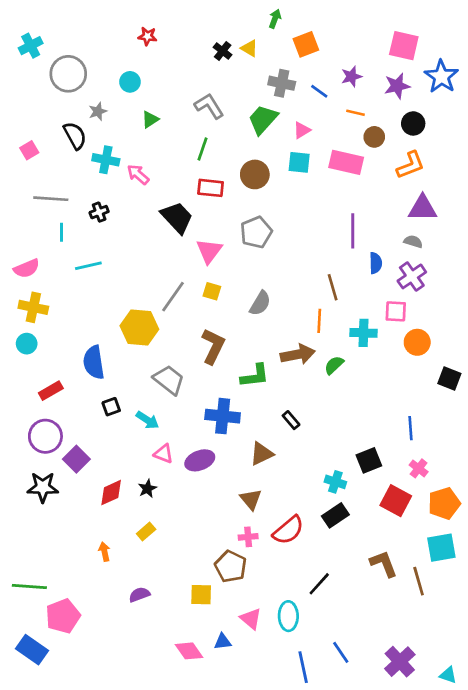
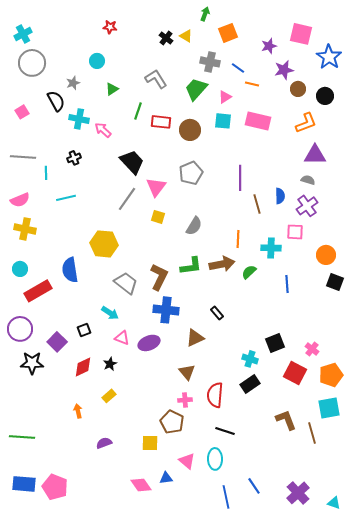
gray circle: (68, 74) -> (32, 63), moved
purple star: (351, 77) -> (269, 46), moved
purple star: (397, 86) -> (284, 70), moved
orange line: (355, 113) -> (252, 84), moved
black circle: (413, 123) -> (325, 96), moved
brown circle: (374, 137) -> (298, 89), moved
green line: (202, 149) -> (138, 111), moved
red rectangle: (211, 188) -> (161, 122), moved
gray line: (51, 199) -> (23, 157), moved
purple line: (353, 231) -> (240, 178), moved
brown line: (333, 287) -> (257, 204), moved
gray line: (173, 297) -> (127, 199), moved
orange circle: (417, 342) -> (326, 255), moved
cyan circle: (27, 344) -> (20, 269), moved
brown L-shape: (213, 346) -> (159, 277), moved
green L-shape: (255, 376) -> (191, 266), moved
red rectangle: (51, 391) -> (38, 291), size x1.5
black square: (111, 407) -> (84, 330), moved
blue line: (410, 428) -> (287, 284), moved
purple circle: (45, 436) -> (20, 329), moved
red semicircle: (288, 530) -> (215, 395), turned 135
black line: (319, 584) -> (225, 431), moved, turned 66
pink pentagon: (63, 616) -> (55, 487), moved, turned -30
blue rectangle: (32, 650) -> (24, 484), turned -30

